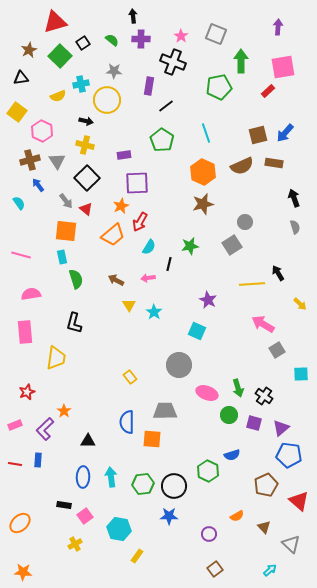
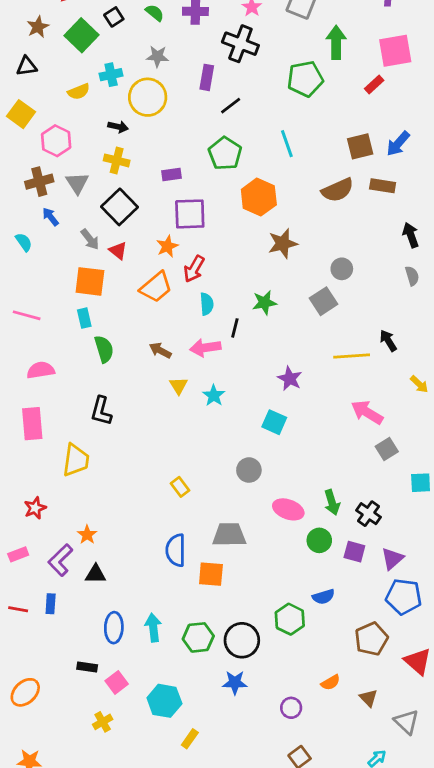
orange hexagon: (203, 172) -> (259, 197), moved
cyan semicircle: (149, 247) -> (207, 304), turned -35
pink arrow: (148, 278) -> (205, 348), size x1.5
gray circle: (179, 365) -> (249, 470), size x0.7
black triangle: (88, 441) -> (96, 574), moved

